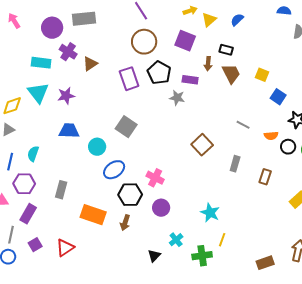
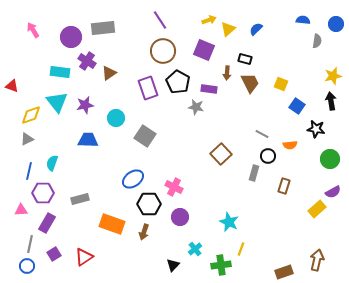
cyan circle: (97, 147) -> (116, 118), moved
black circle: (288, 147) -> (268, 156), moved
gray rectangle: (61, 190) -> (80, 199), turned 60

